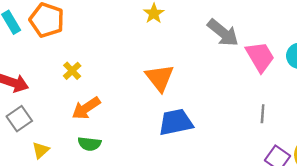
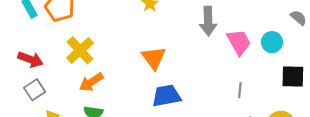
gray arrow: (223, 33) -> (208, 21), turned 48
yellow cross: (72, 71) -> (80, 50), size x1.8

